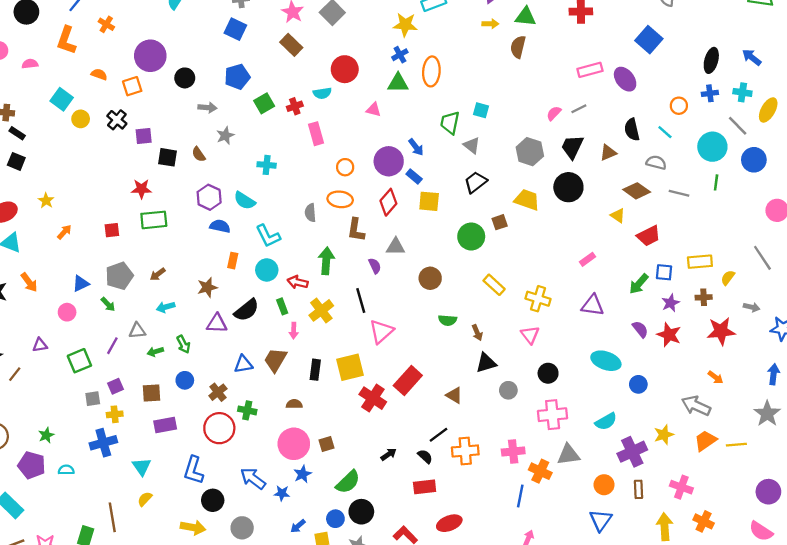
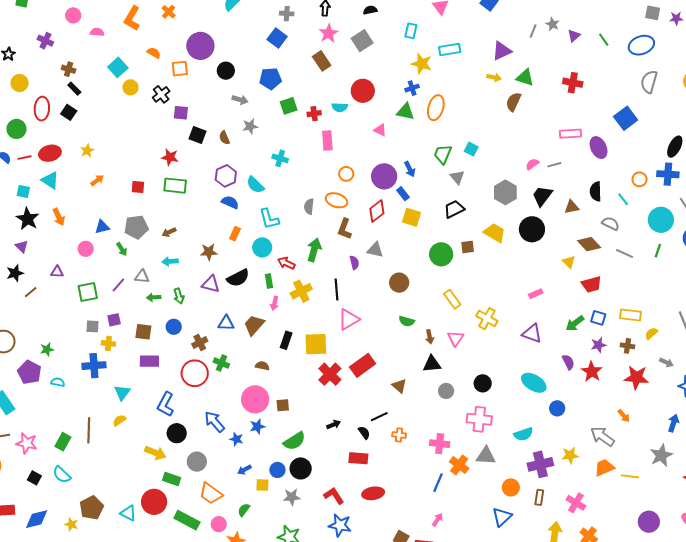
blue cross: (710, 93) -> (668, 174), size x1.5
pink triangle: (530, 335) -> (456, 338), moved
orange cross: (465, 451) -> (399, 435), size x0.6

